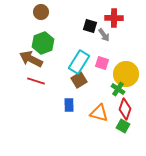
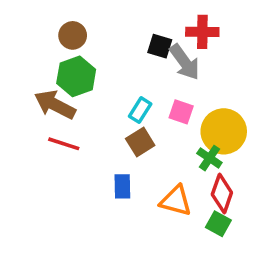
brown circle: (41, 12) -> (73, 35), moved
gray arrow: (104, 35) -> (185, 62), size x1.5
cyan rectangle: (79, 62) -> (140, 110), size x0.6

